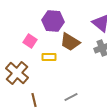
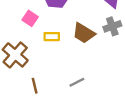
brown trapezoid: (70, 42) -> (84, 33), moved

